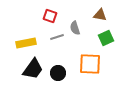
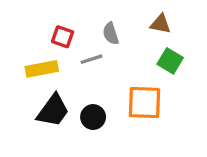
red square: (50, 16) -> (63, 37), moved
gray semicircle: (75, 28) -> (111, 34), moved
green square: (106, 38) -> (170, 61), turned -35

